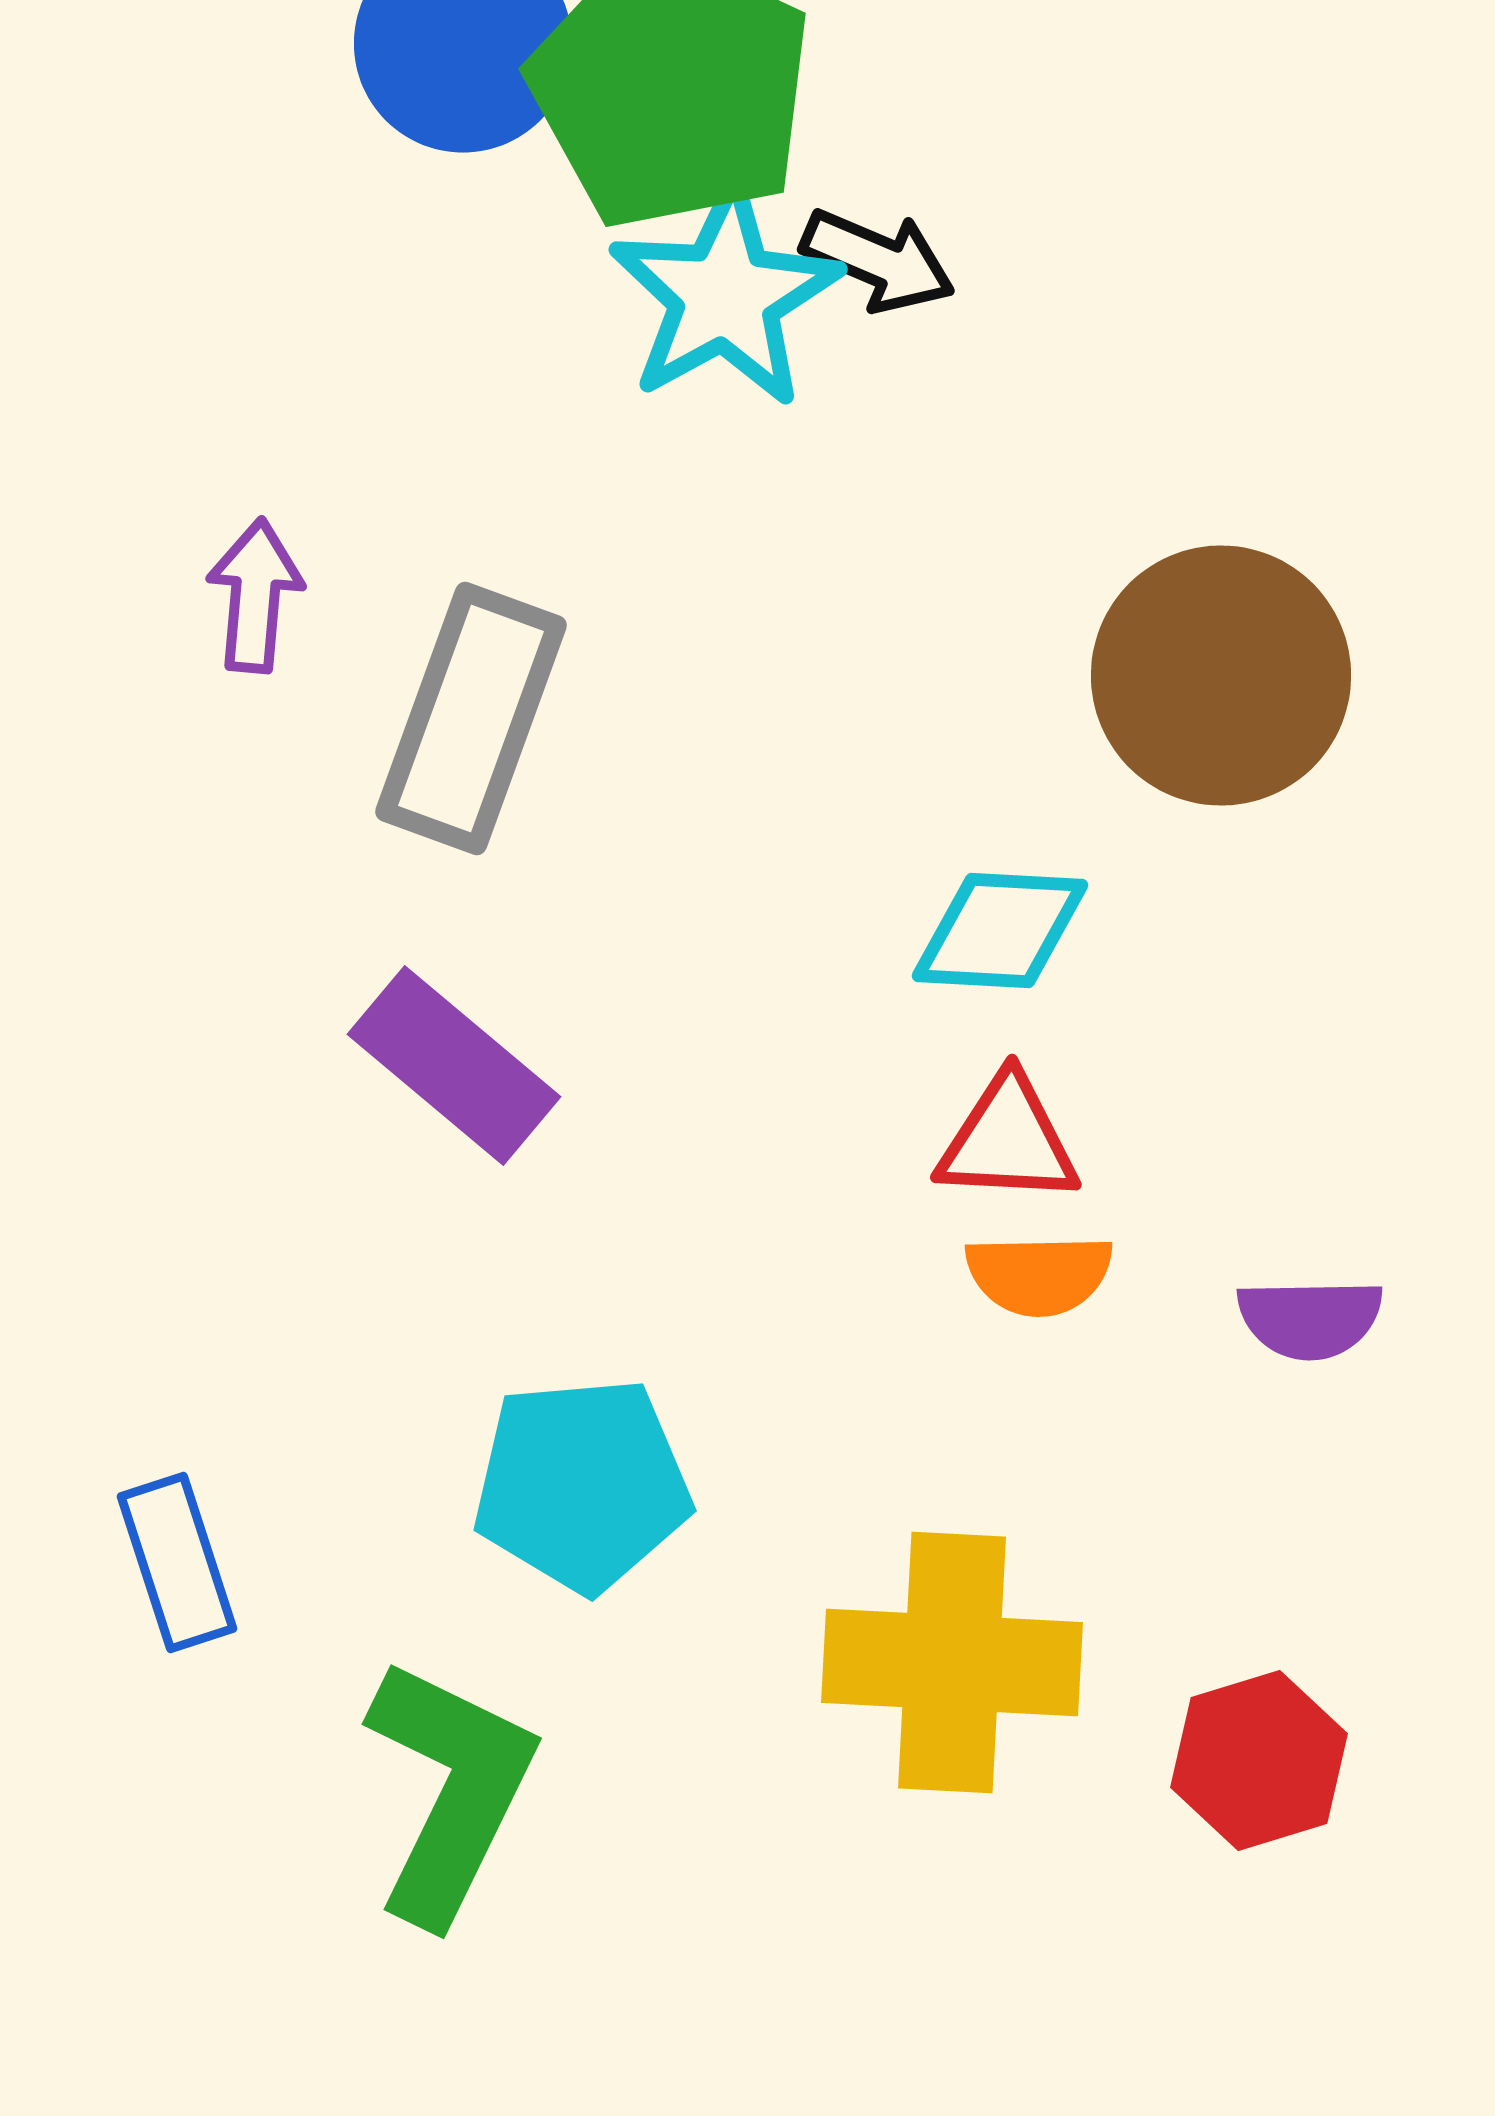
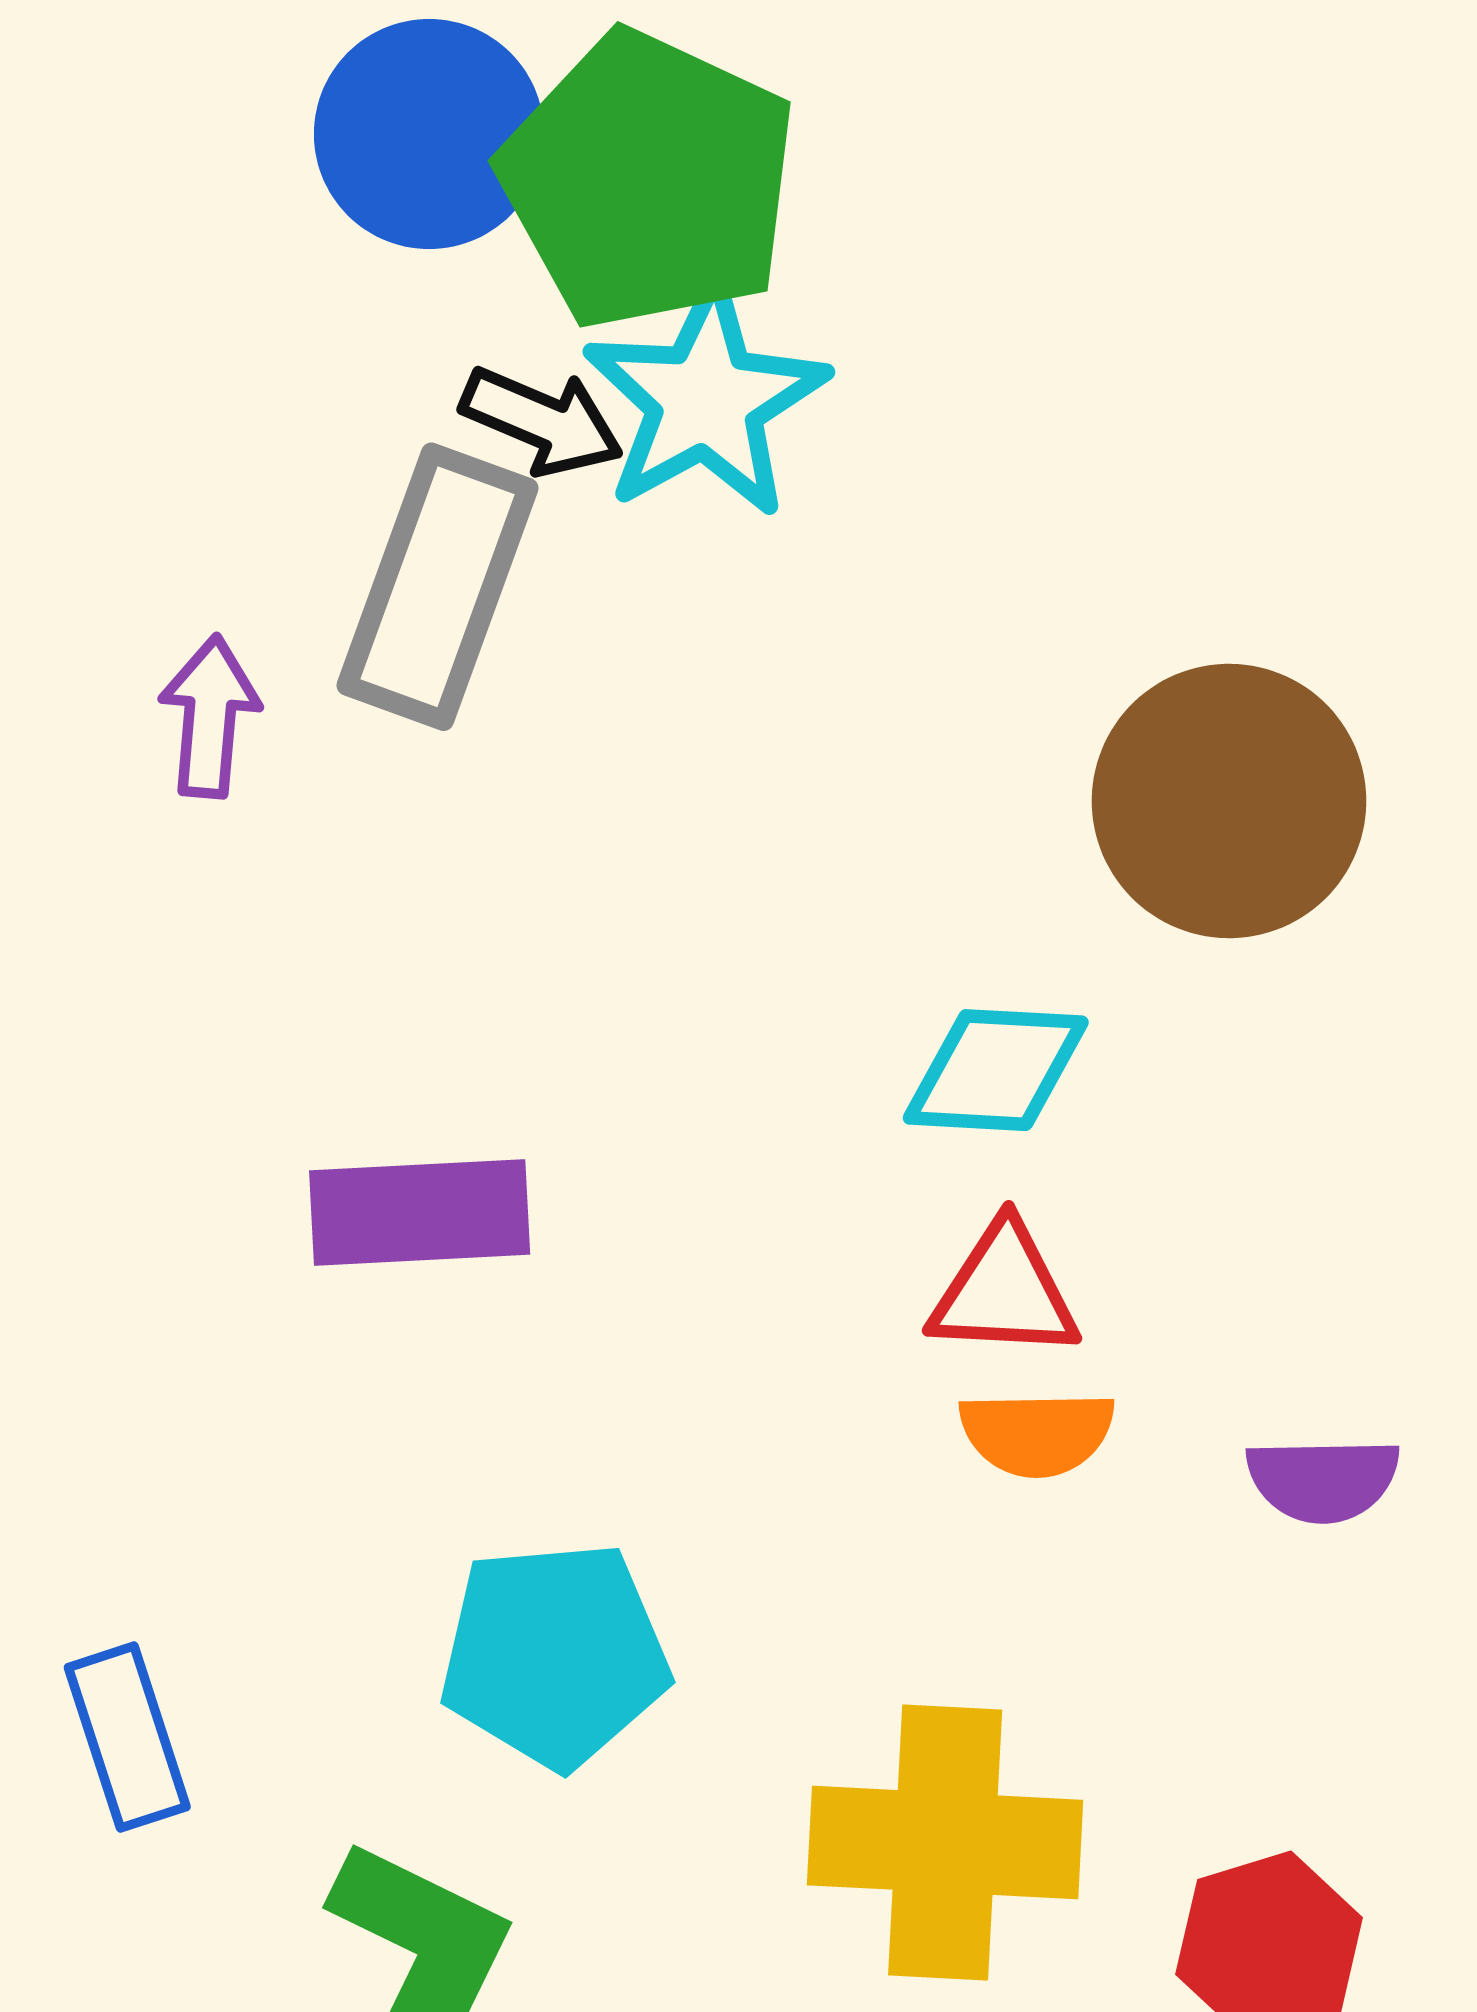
black arrow: (878, 260) -> (542, 421), moved
gray rectangle: (471, 718) -> (438, 587), moved
purple rectangle: (454, 1066) -> (420, 1213), turned -43

